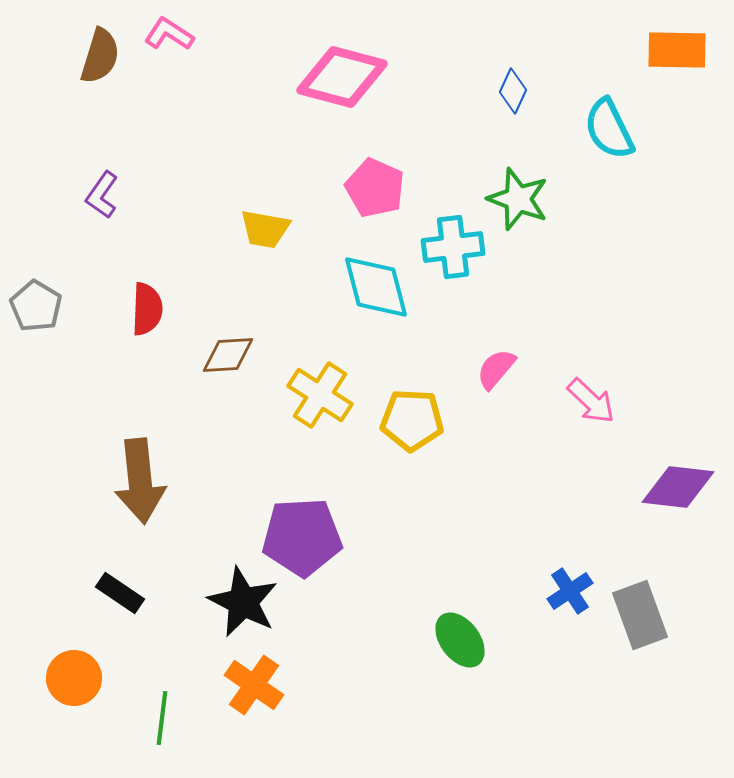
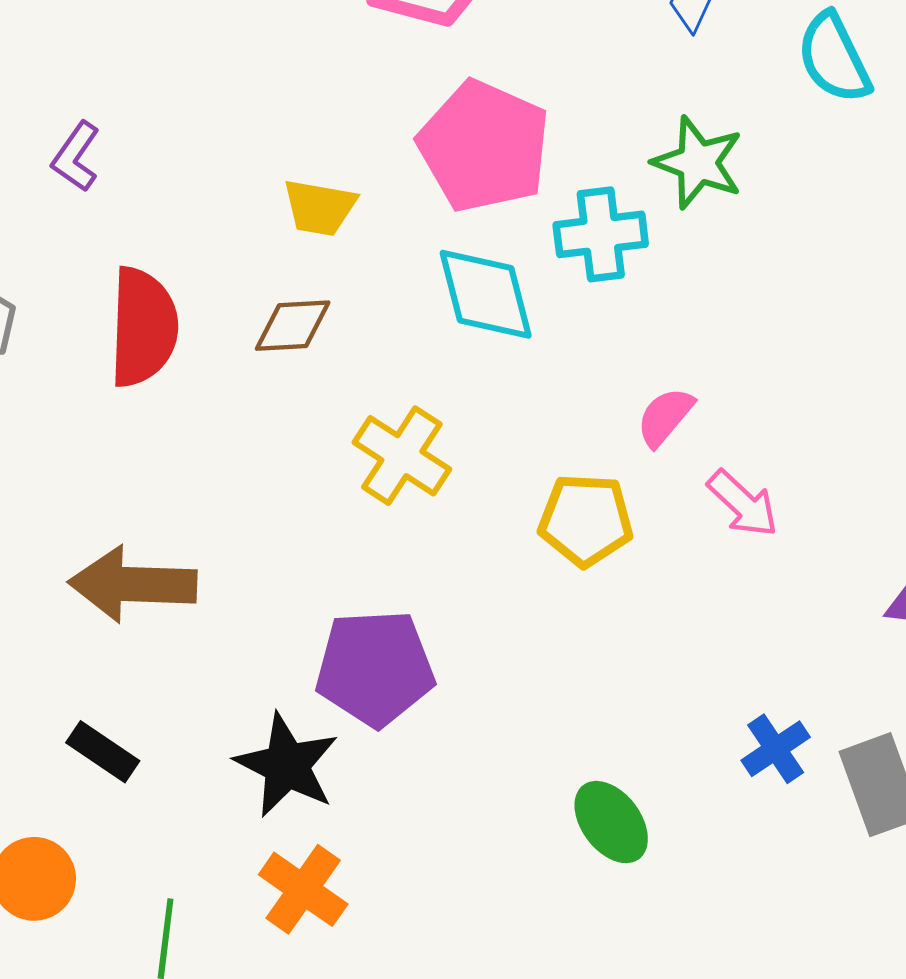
pink pentagon: (375, 188) -> (484, 146), size x1.5
red semicircle: (147, 309) -> (143, 327), size x1.5
brown diamond: (228, 355) -> (293, 326), moved
pink arrow: (591, 401) -> (743, 504), moved
yellow pentagon: (412, 420) -> (586, 520), moved
brown arrow: (140, 481) -> (133, 584), turned 98

